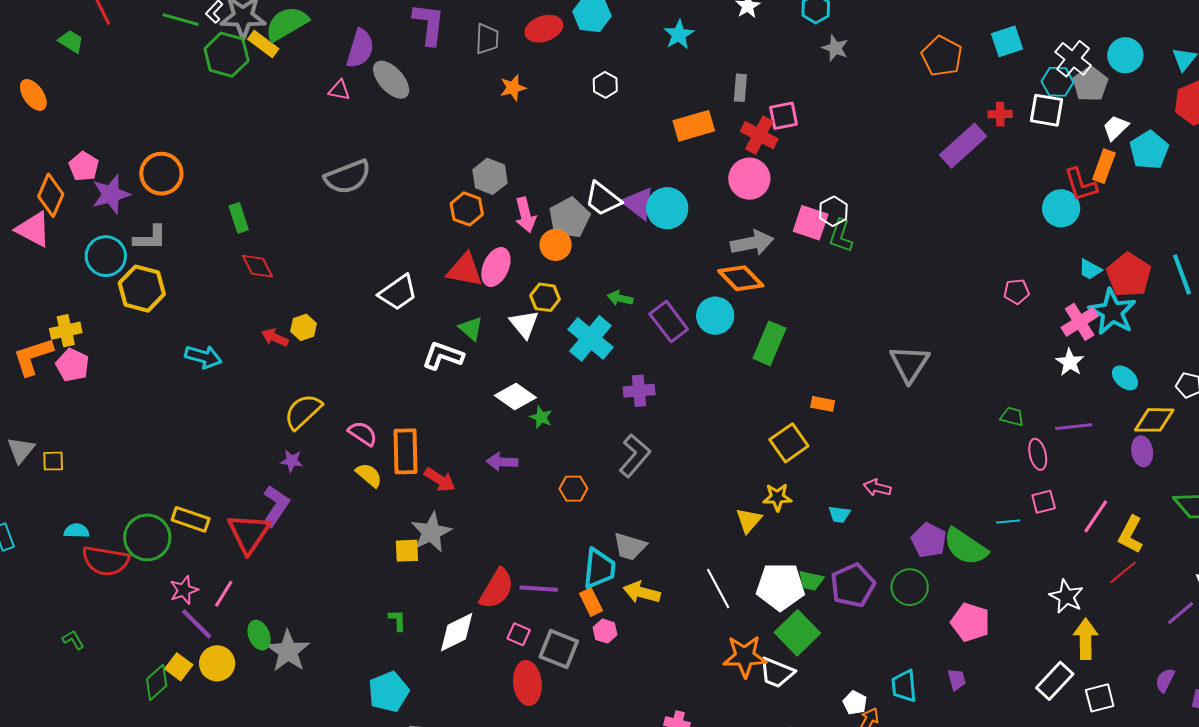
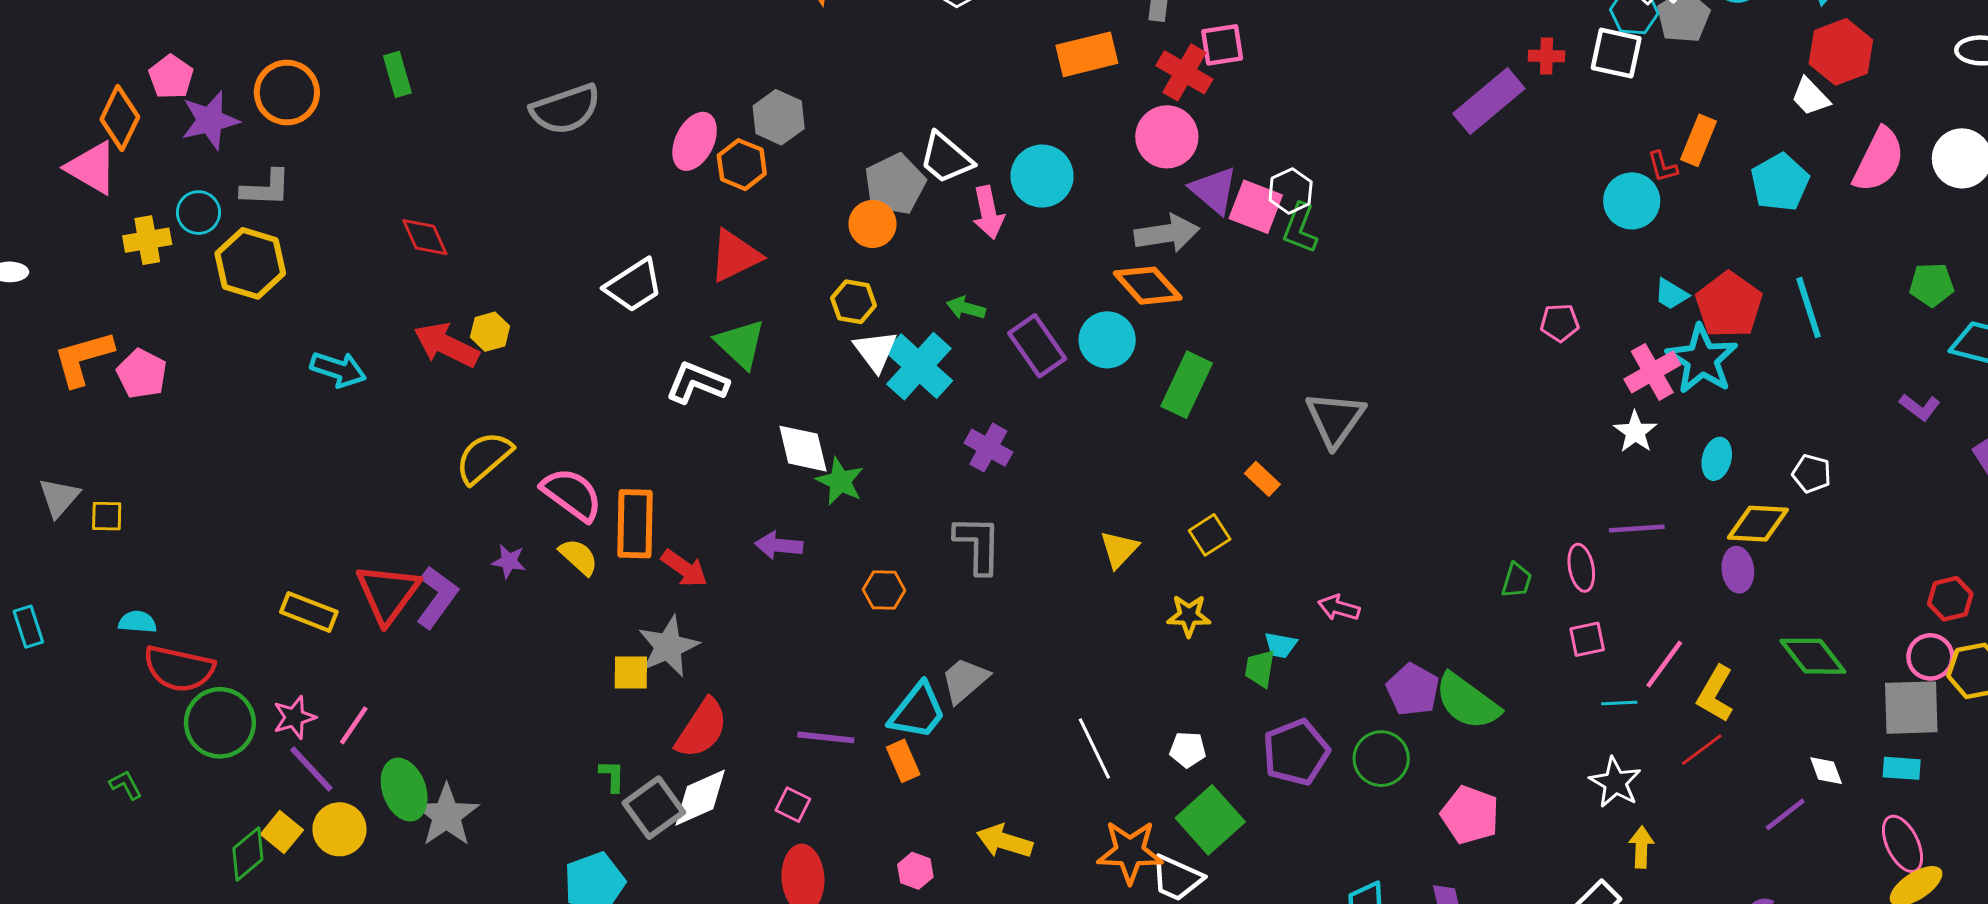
white trapezoid: (1116, 128) -> (1810, 97), moved, turned -92
cyan pentagon: (1149, 150) -> (1780, 182), moved
red L-shape: (1081, 185) -> (1663, 167), size x0.6
purple triangle: (638, 203) -> (1214, 190), moved
pink arrow: (525, 215) -> (988, 212), moved
green rectangle: (239, 218) -> (397, 74), moved
cyan circle: (106, 256) -> (198, 213), size x0.7
pink ellipse: (496, 267) -> (695, 141), moved
red triangle: (465, 270) -> (735, 256), turned -39
white triangle: (524, 324) -> (875, 351), moved
green triangle: (471, 328) -> (740, 344), size x1.4
yellow cross: (66, 331) -> (147, 240), moved
red arrow: (275, 337) -> (446, 345), size x1.6
gray triangle: (909, 364) -> (1335, 419), moved
cyan ellipse: (1125, 378) -> (1717, 459), turned 60
purple cross: (639, 391) -> (988, 448), turned 32
white diamond: (515, 397) -> (803, 449), turned 39
orange rectangle: (823, 404) -> (1262, 479), turned 30
green star: (541, 417) -> (840, 481), size x1.4
green trapezoid: (1012, 417) -> (1517, 580), moved, turned 90
pink semicircle: (363, 434) -> (572, 494), size x1.4
yellow square: (789, 443) -> (1210, 535), size x0.7
gray L-shape: (635, 456) -> (978, 544), turned -42
purple star: (292, 461) -> (509, 561), moved
yellow triangle: (749, 520) -> (1119, 549), moved
cyan line: (1008, 522) -> (1619, 703), moved
red triangle: (249, 533) -> (388, 593), moved
green circle: (147, 537) -> (220, 723), moved
gray trapezoid: (630, 546) -> (965, 680), turned 120
cyan trapezoid: (599, 569) -> (918, 711), turned 30
green trapezoid: (811, 581) -> (1260, 668), moved, turned 84
white pentagon: (780, 587) -> (1188, 750), size x0.5
red semicircle: (497, 589) -> (702, 728), moved
yellow arrow: (642, 592) -> (1004, 841), moved
pink hexagon: (605, 631) -> (915, 871), moved
green ellipse: (259, 635) -> (404, 790), size x1.4
yellow arrow: (1086, 639) -> (1641, 847), size x0.7
gray square: (559, 649) -> (654, 808), moved, turned 30

